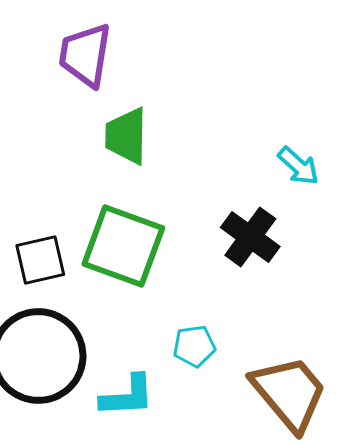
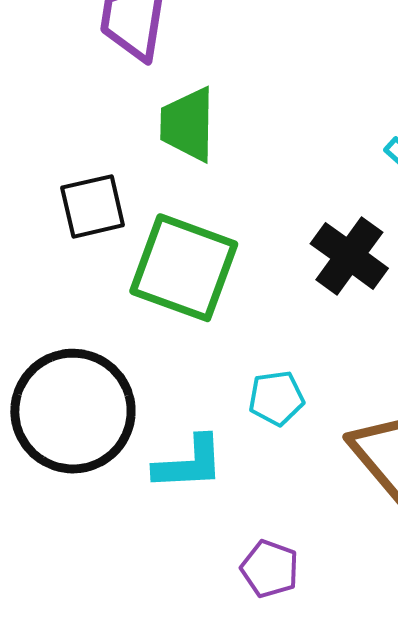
black square: (40, 260) -> (93, 206), moved

